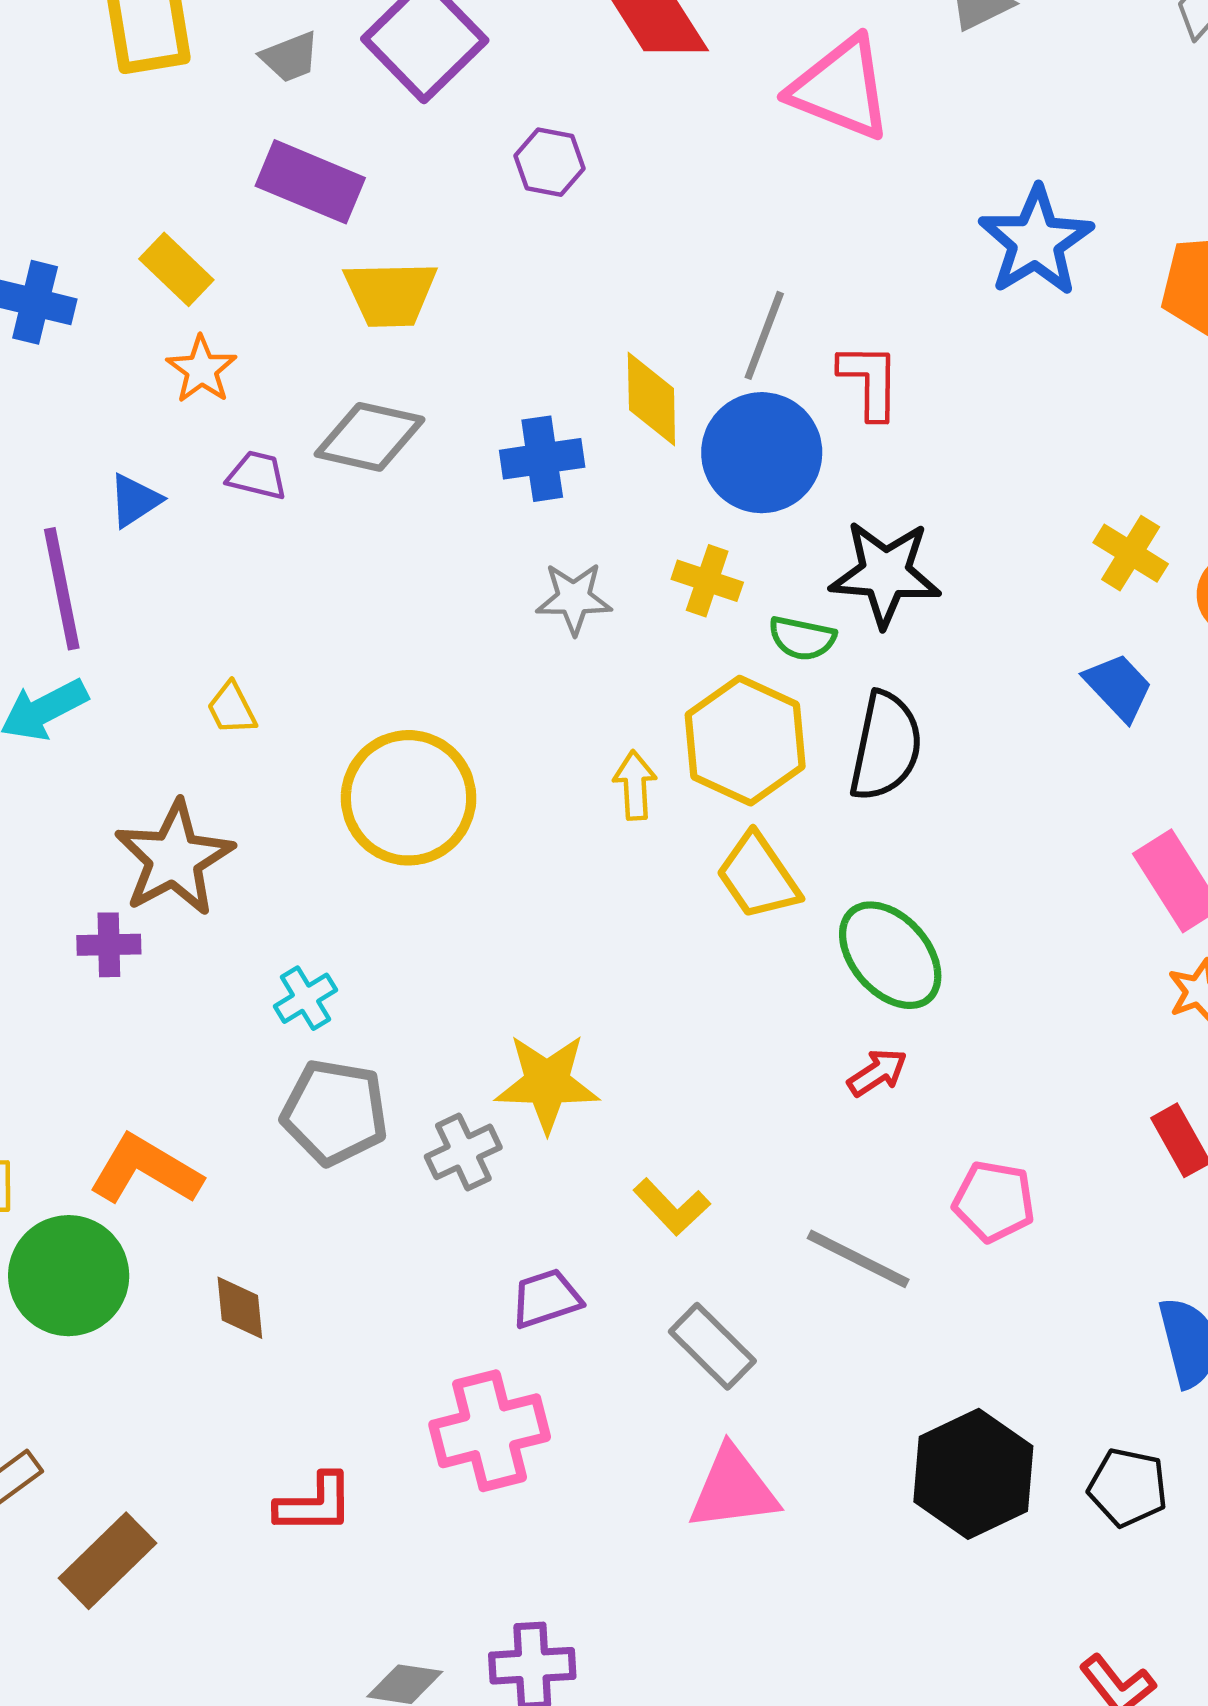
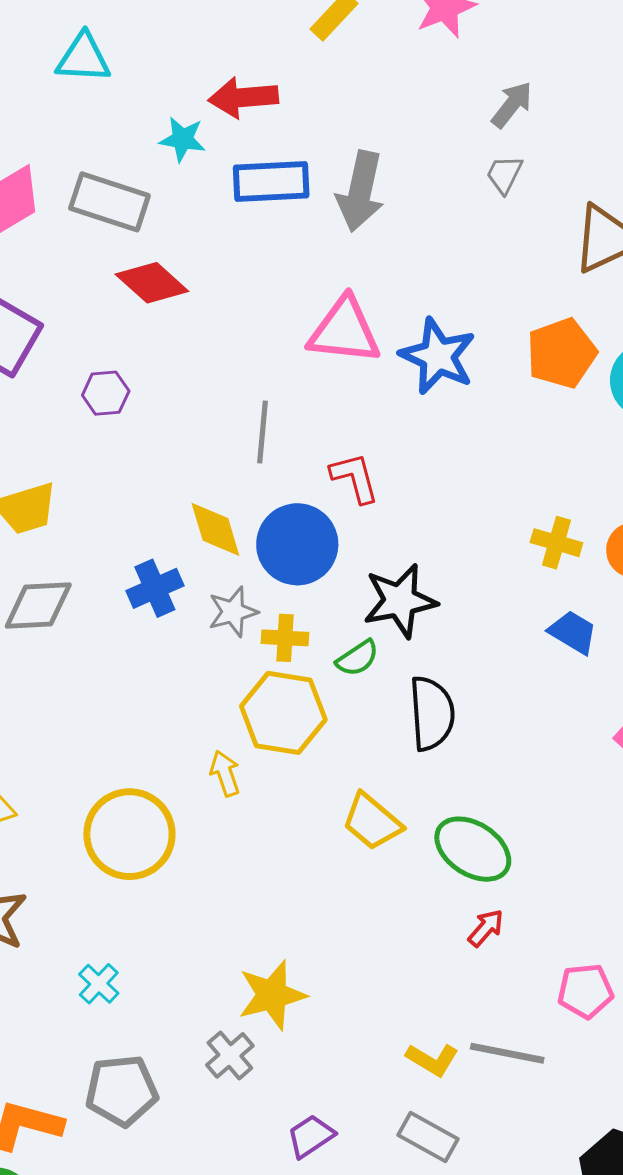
pink triangle: (841, 88) -> (344, 331), moved
gray line: (764, 335) -> (262, 432), moved
gray star: (574, 598) -> (233, 612), moved
green semicircle: (802, 638) -> (357, 658), turned -30
yellow hexagon: (745, 741) -> (283, 713), moved
yellow arrow: (635, 785) -> (225, 773), moved
gray pentagon: (335, 1112) -> (122, 1091), moved
yellow L-shape: (672, 1207) -> (432, 1060), moved

